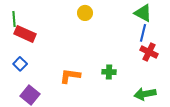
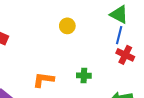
yellow circle: (85, 13) -> (67, 26), moved

